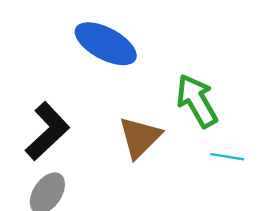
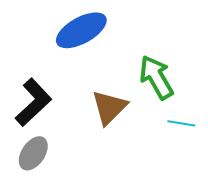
blue ellipse: (106, 44) -> (81, 30), turned -57

